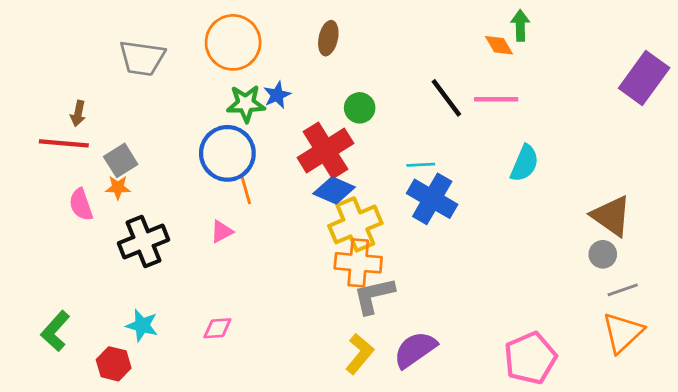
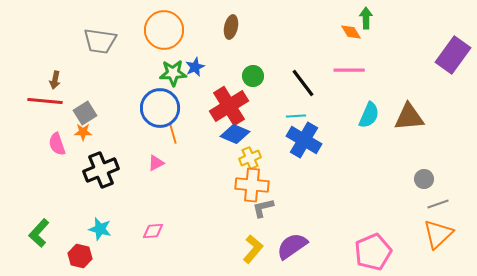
black line: (446, 98) -> (303, 83), moved
brown triangle: (611, 216) -> (409, 117), moved, turned -40
yellow cross: (355, 224) -> (250, 158), size x0.6
gray L-shape: (374, 296) -> (263, 208), size x0.7

